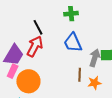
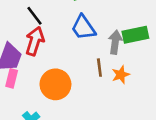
orange circle: (28, 81) -> (55, 84), moved

